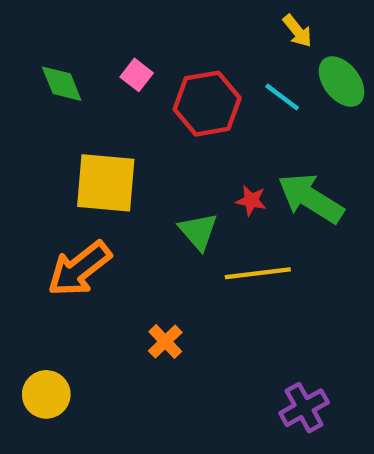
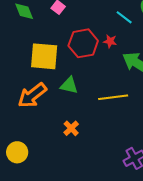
red hexagon: (207, 104) -> (83, 43), moved
red star: (251, 201) -> (110, 41), moved
green triangle: (198, 231) -> (69, 85), moved, turned -36

